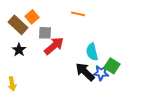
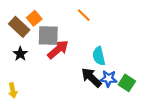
orange line: (78, 14) -> (84, 15), turned 32
gray square: (45, 33) -> (48, 36), size x1.5
green square: (112, 66) -> (127, 83), moved

